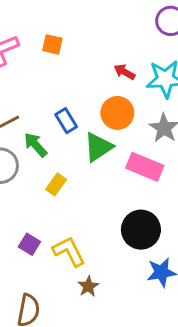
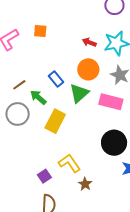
yellow rectangle: (56, 184) -> (55, 121), size x1.6
purple square: (29, 244) -> (44, 176), moved, turned 32

